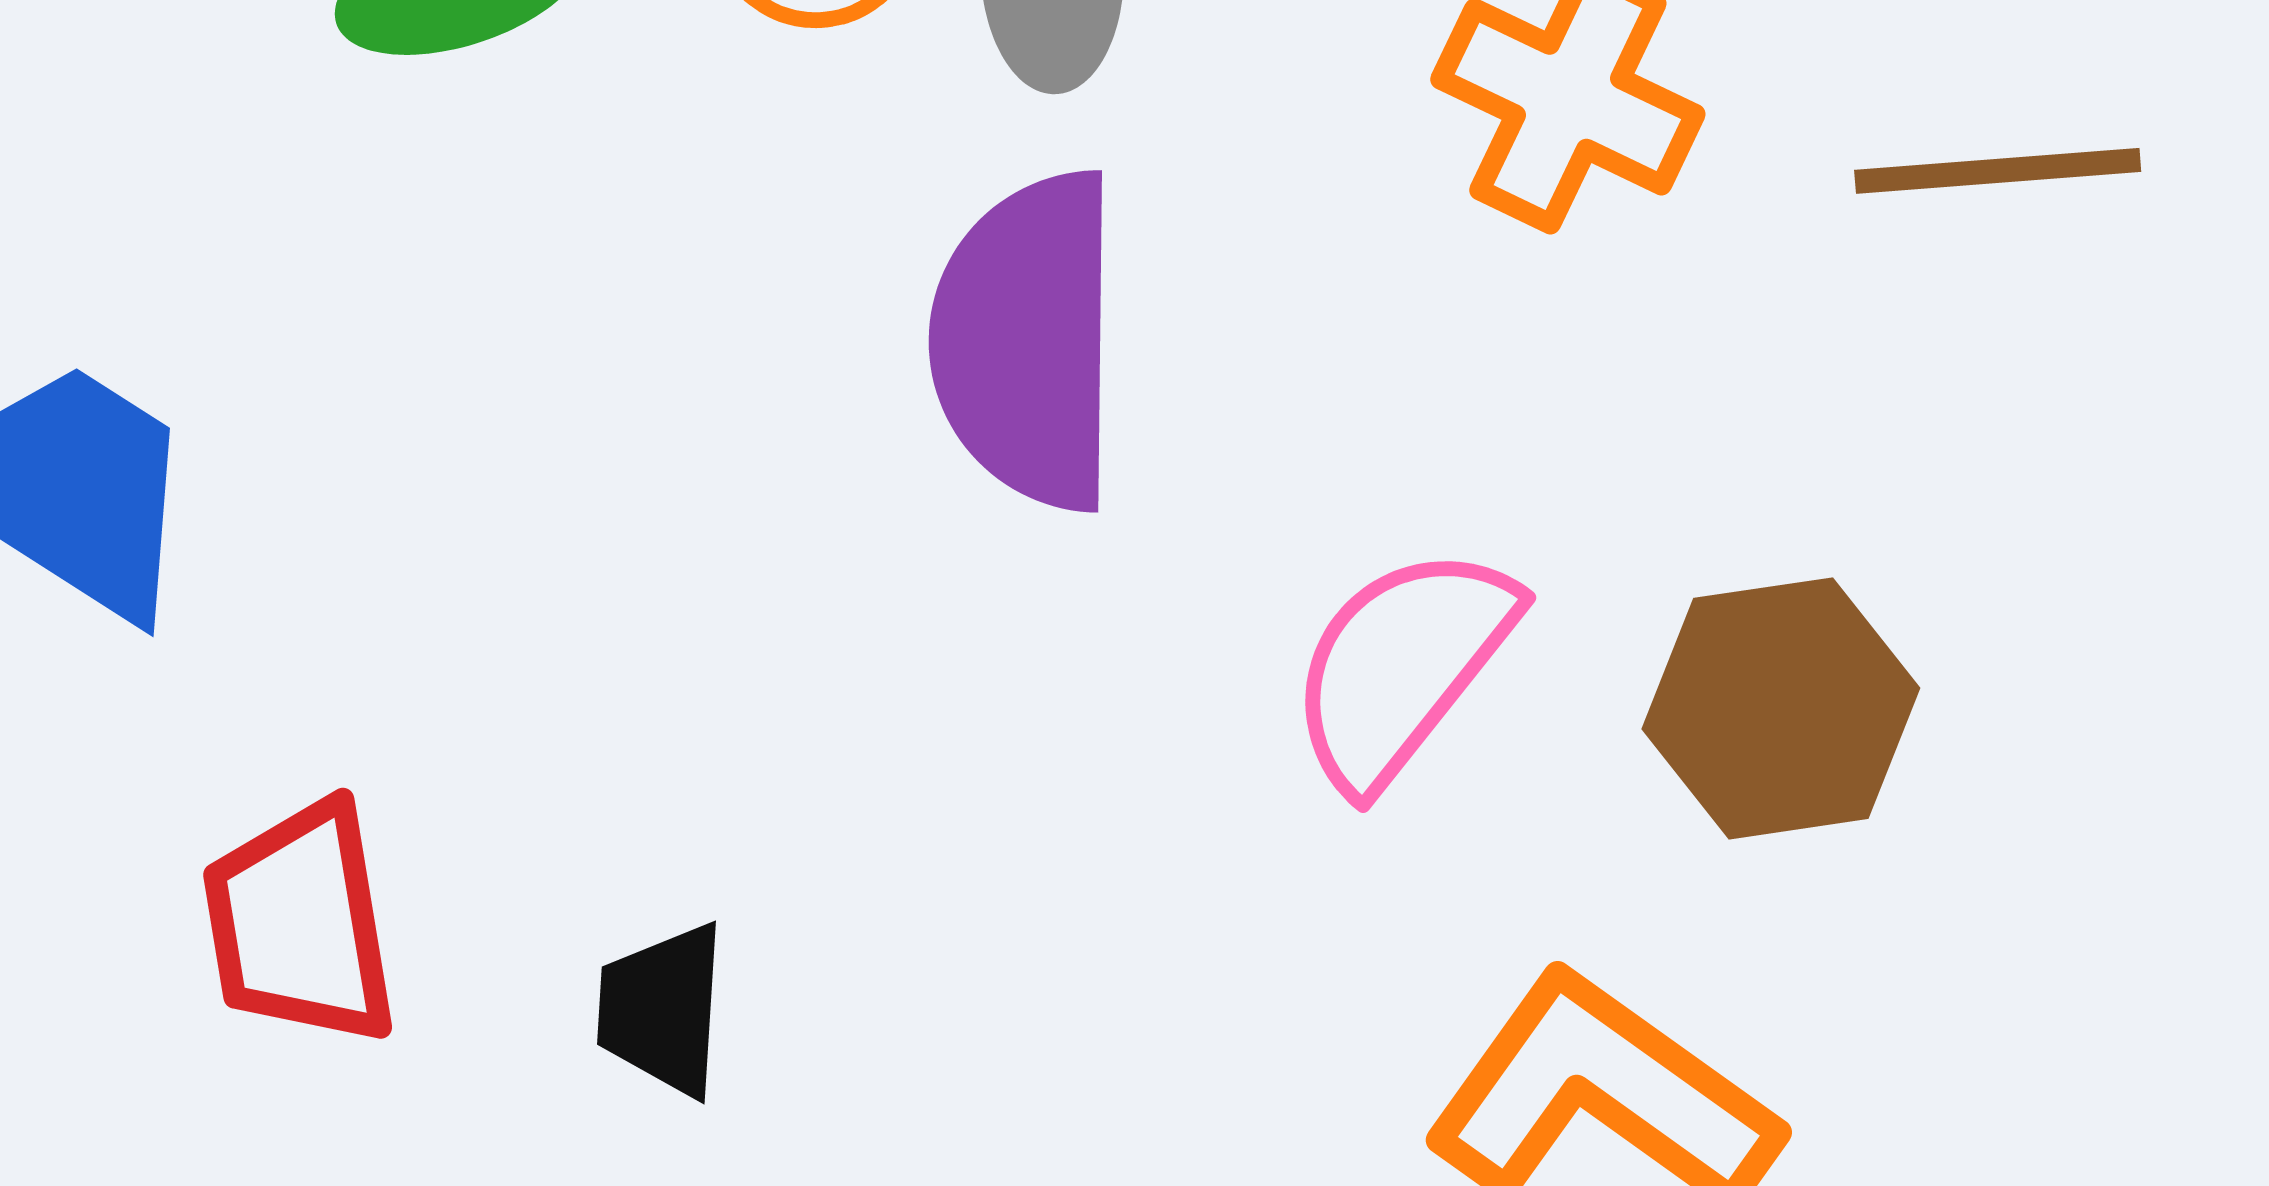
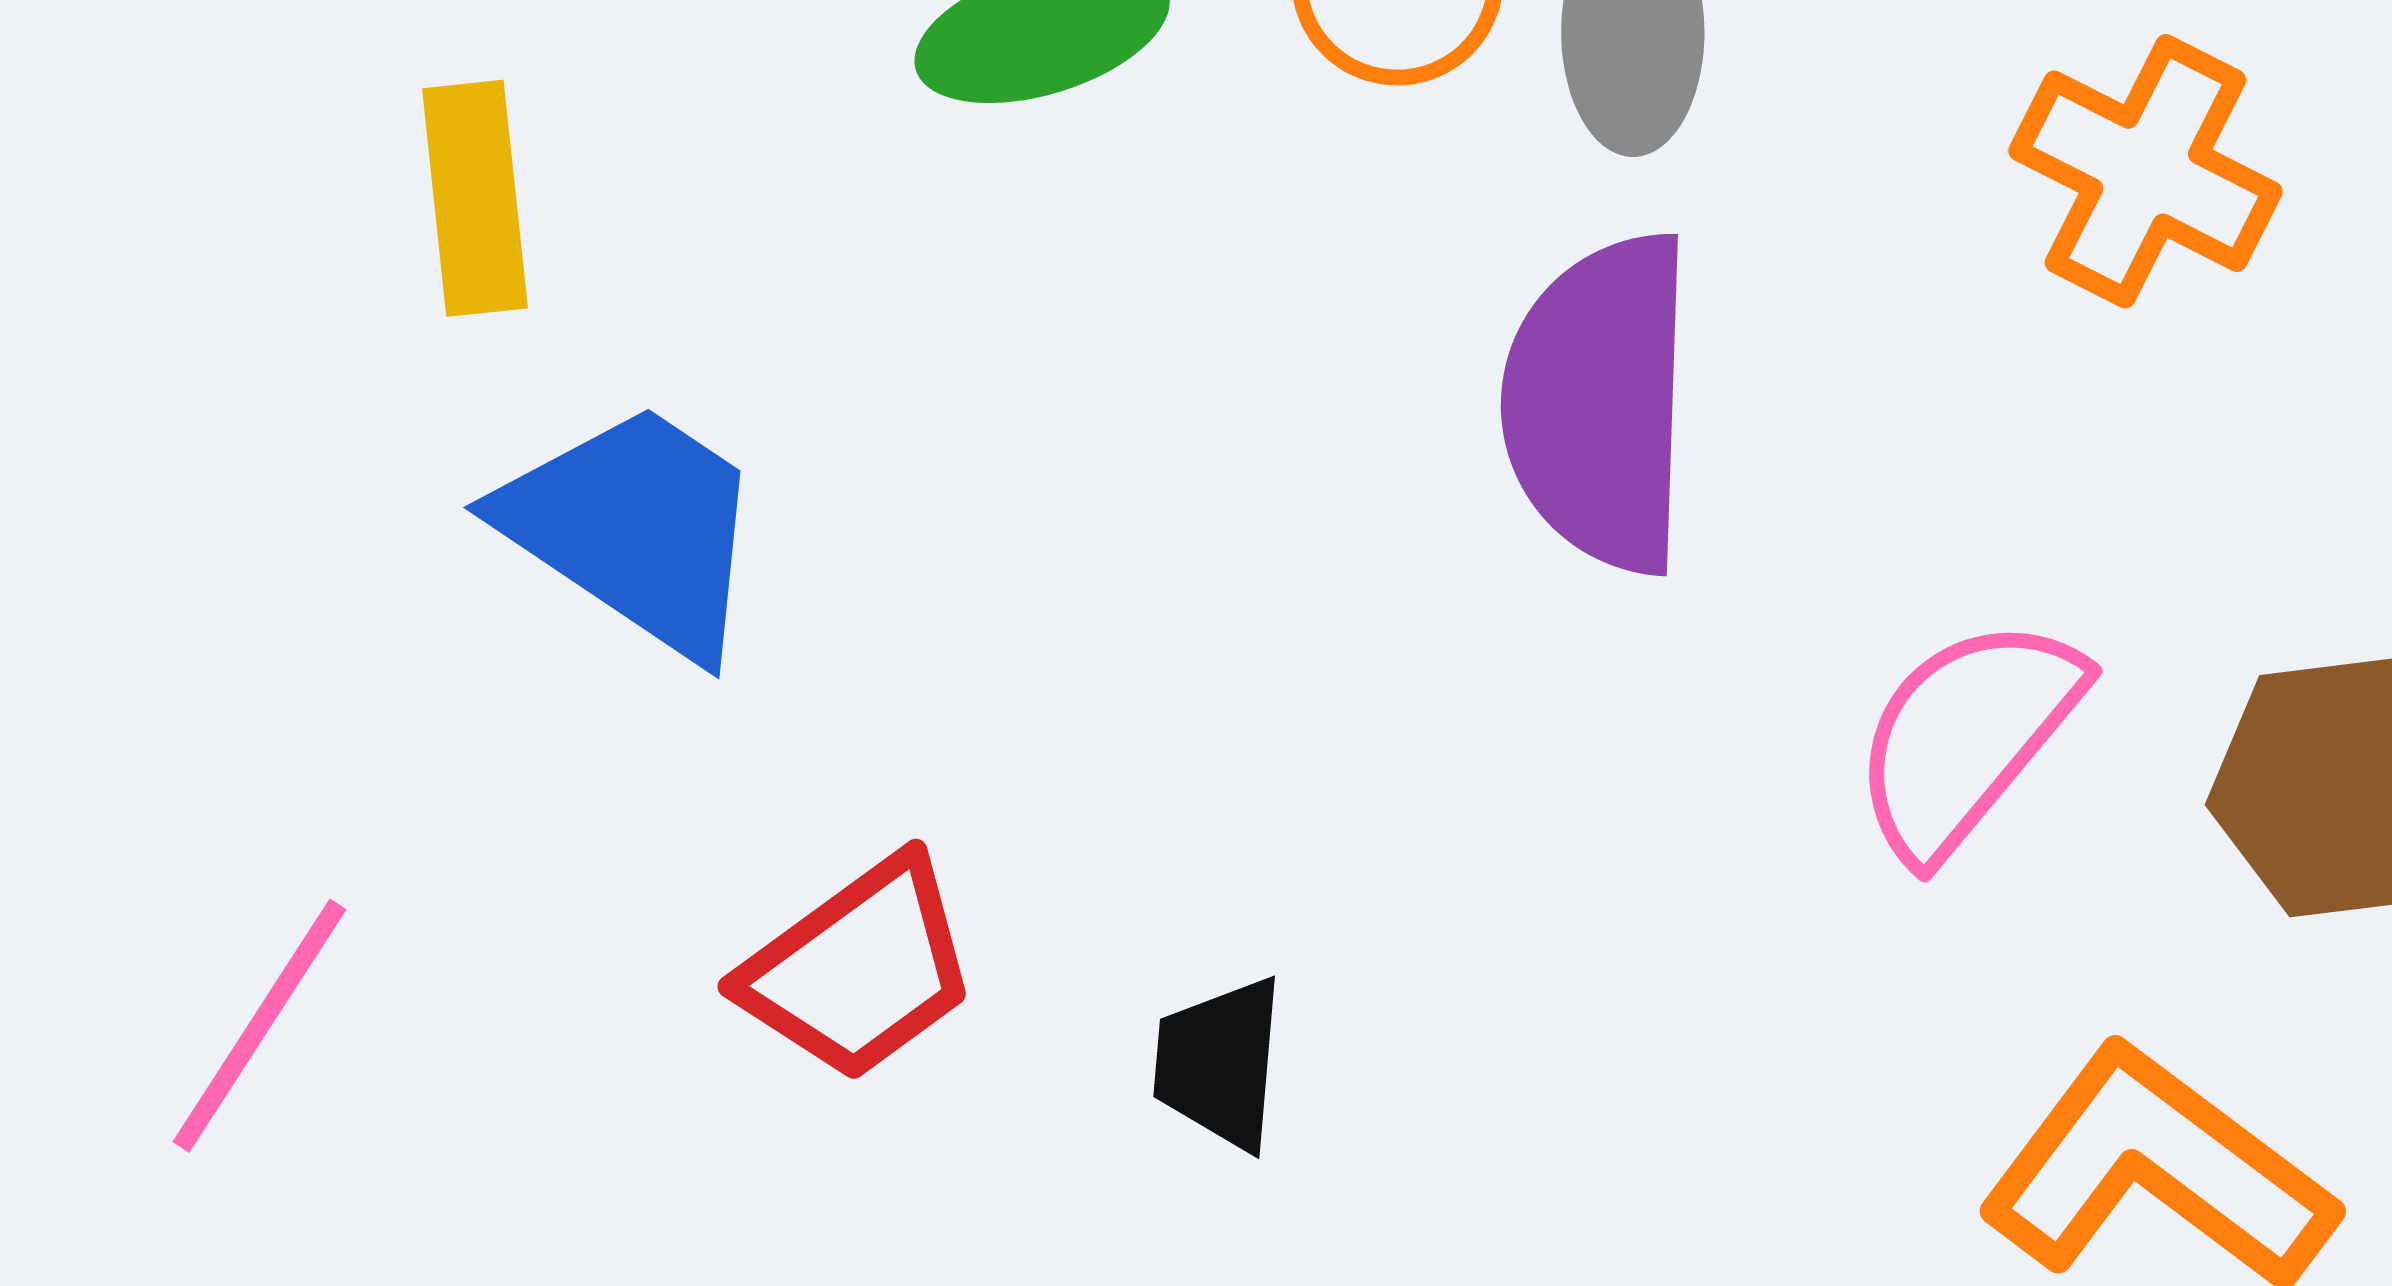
red trapezoid: (300, 923) -> (859, 969), turned -118

